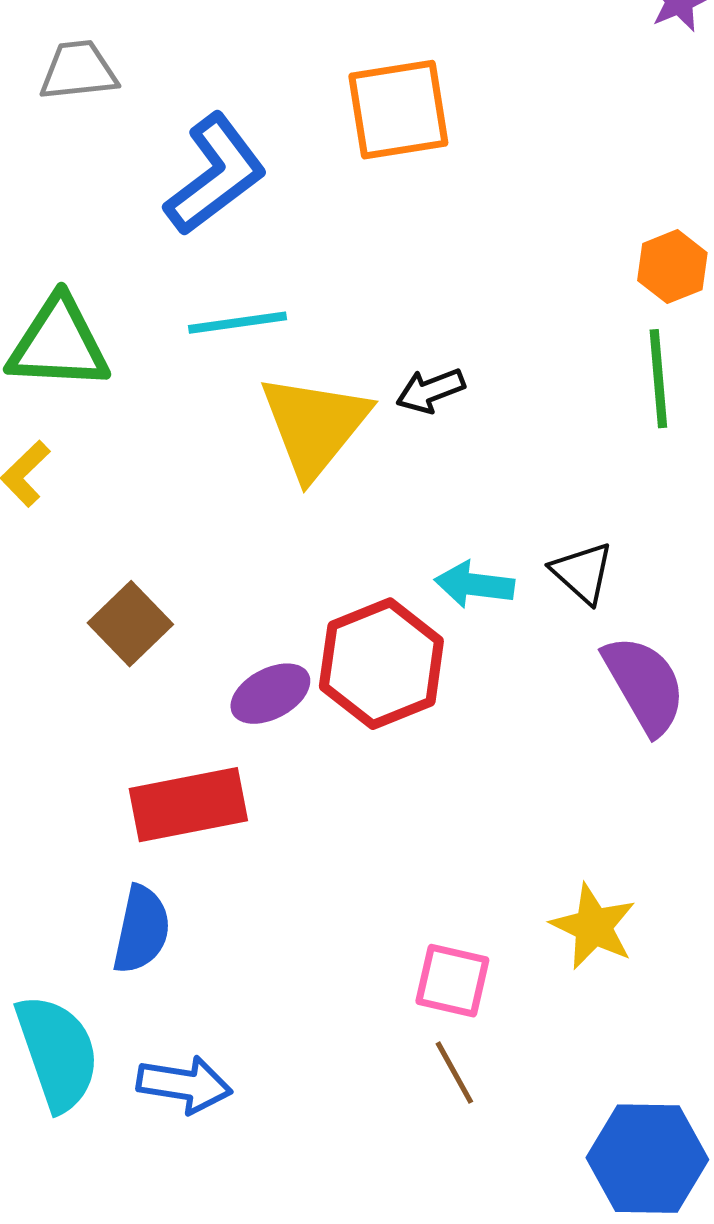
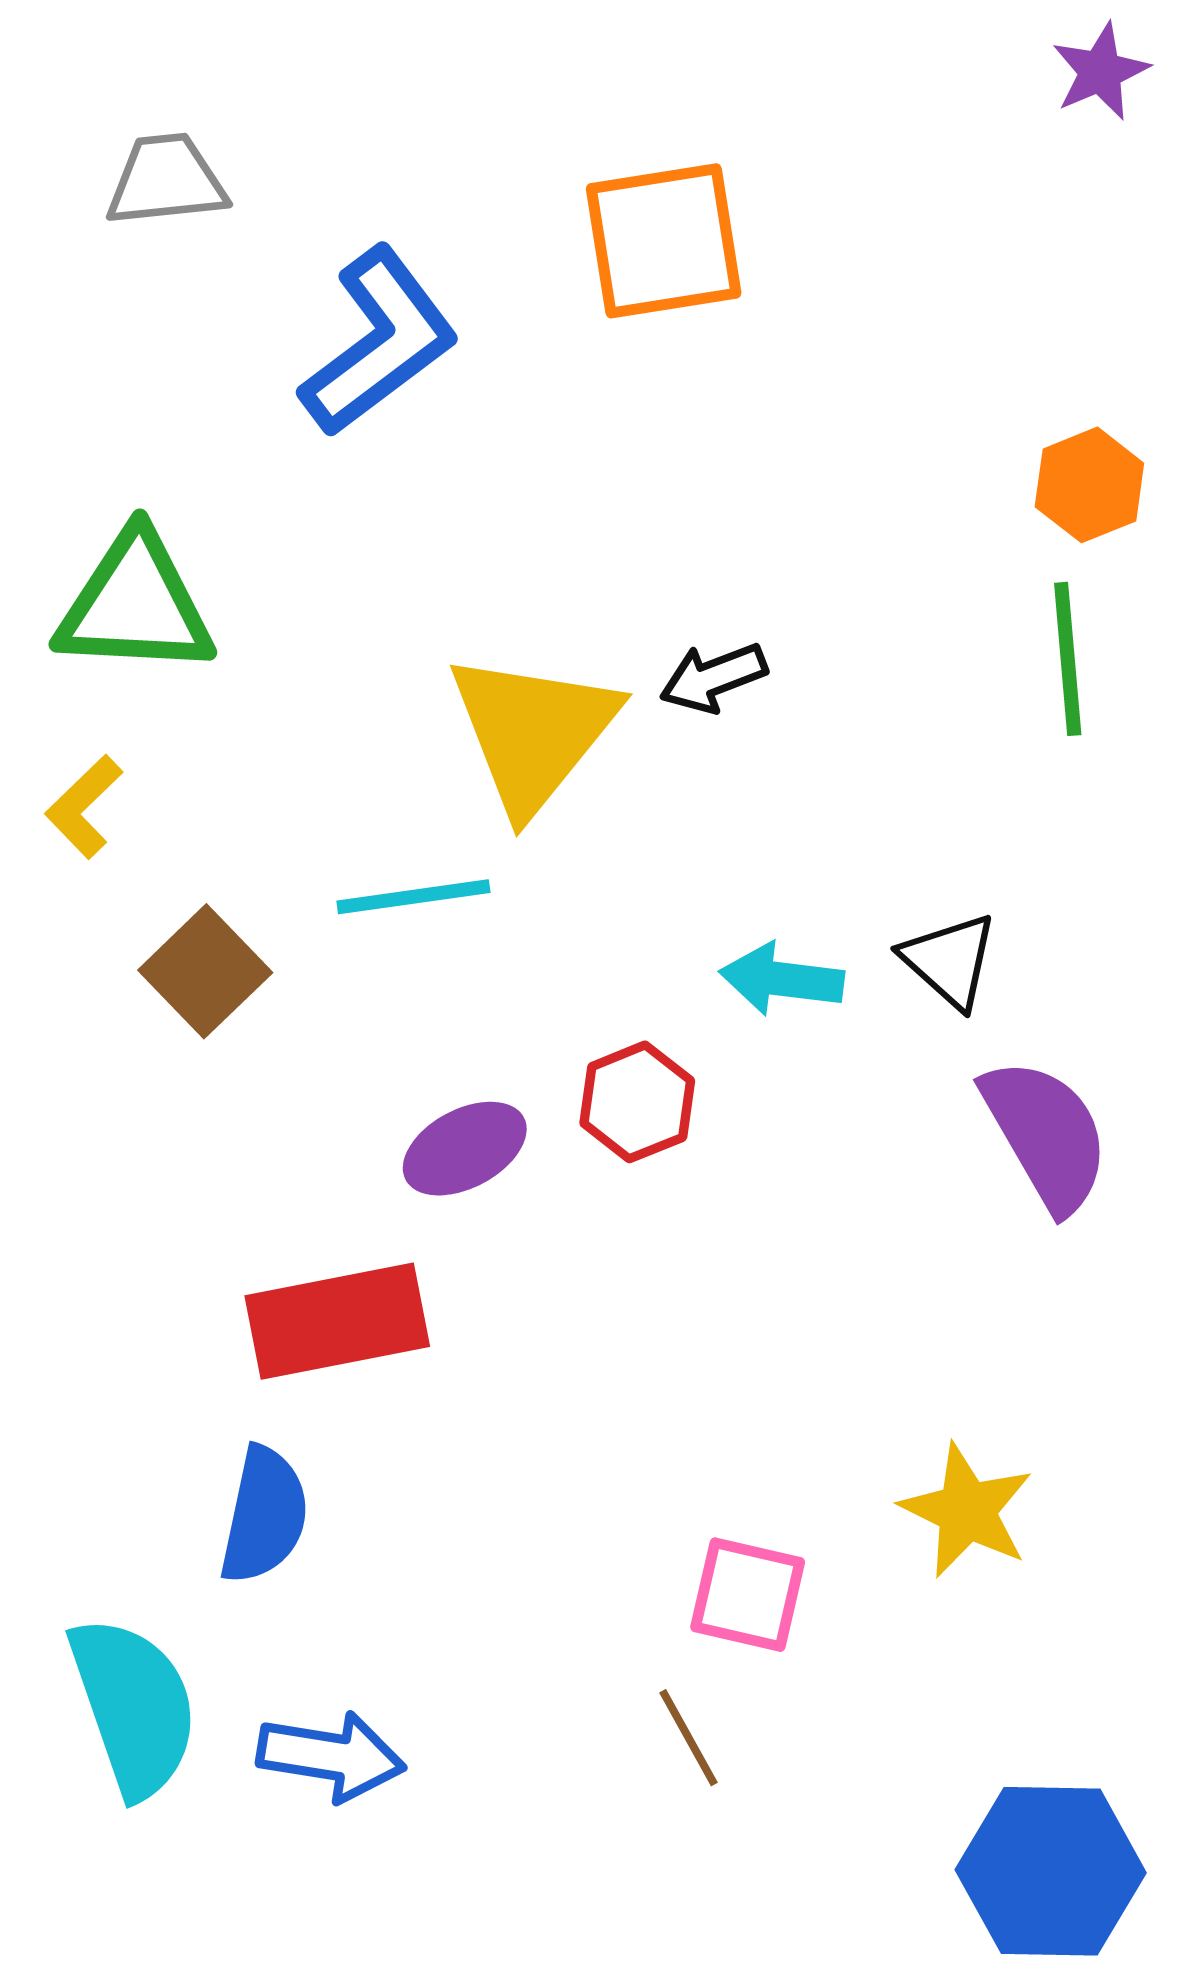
cyan line: (237, 323) -> (413, 897), moved
brown square: (130, 624) -> (205, 971), moved
red hexagon: (381, 664) -> (637, 1102), size x0.6
brown line: (454, 1073) -> (689, 1738), moved

